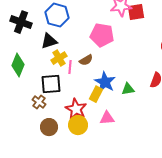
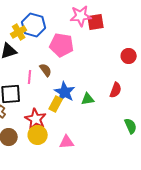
blue hexagon: (57, 15) -> (34, 25), moved
yellow cross: (59, 58) -> (19, 32), moved
brown semicircle: (86, 60) -> (46, 70), turned -96
pink triangle: (107, 118) -> (67, 142), moved

